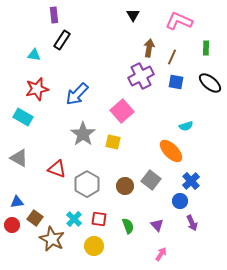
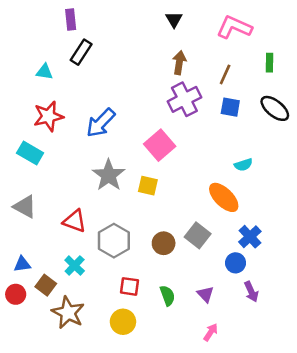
brown arrow: (149, 48) -> (179, 63), moved
cyan cross: (74, 219) -> (75, 265), moved

